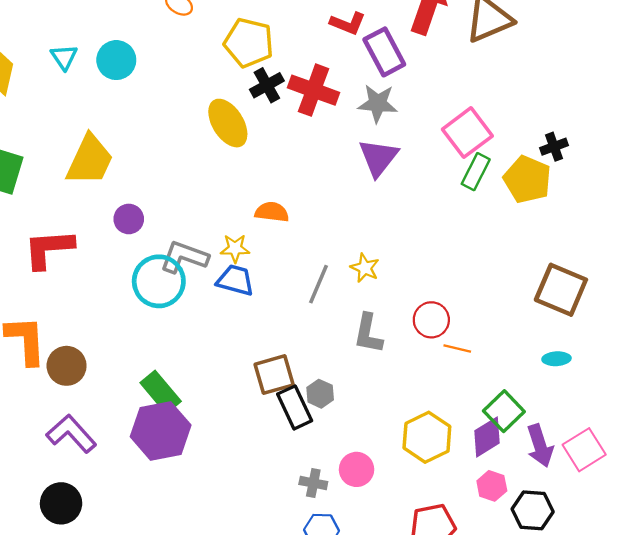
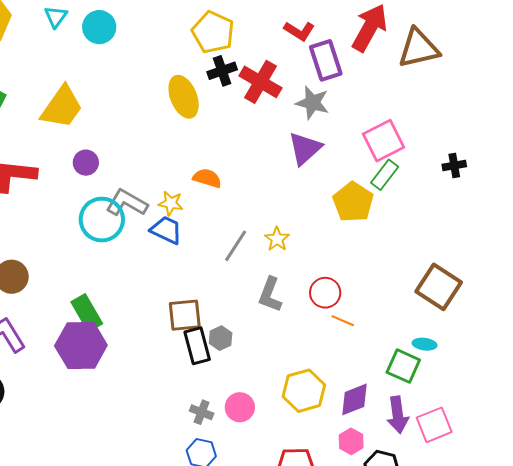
yellow pentagon: (527, 179) -> (353, 202), moved
green square: (504, 411) -> (403, 366), moved, turned -32

